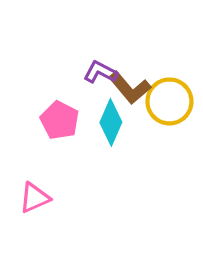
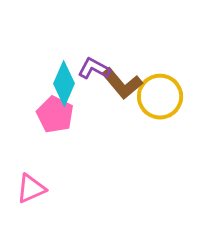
cyan diamond: (111, 122) -> (64, 84), moved

